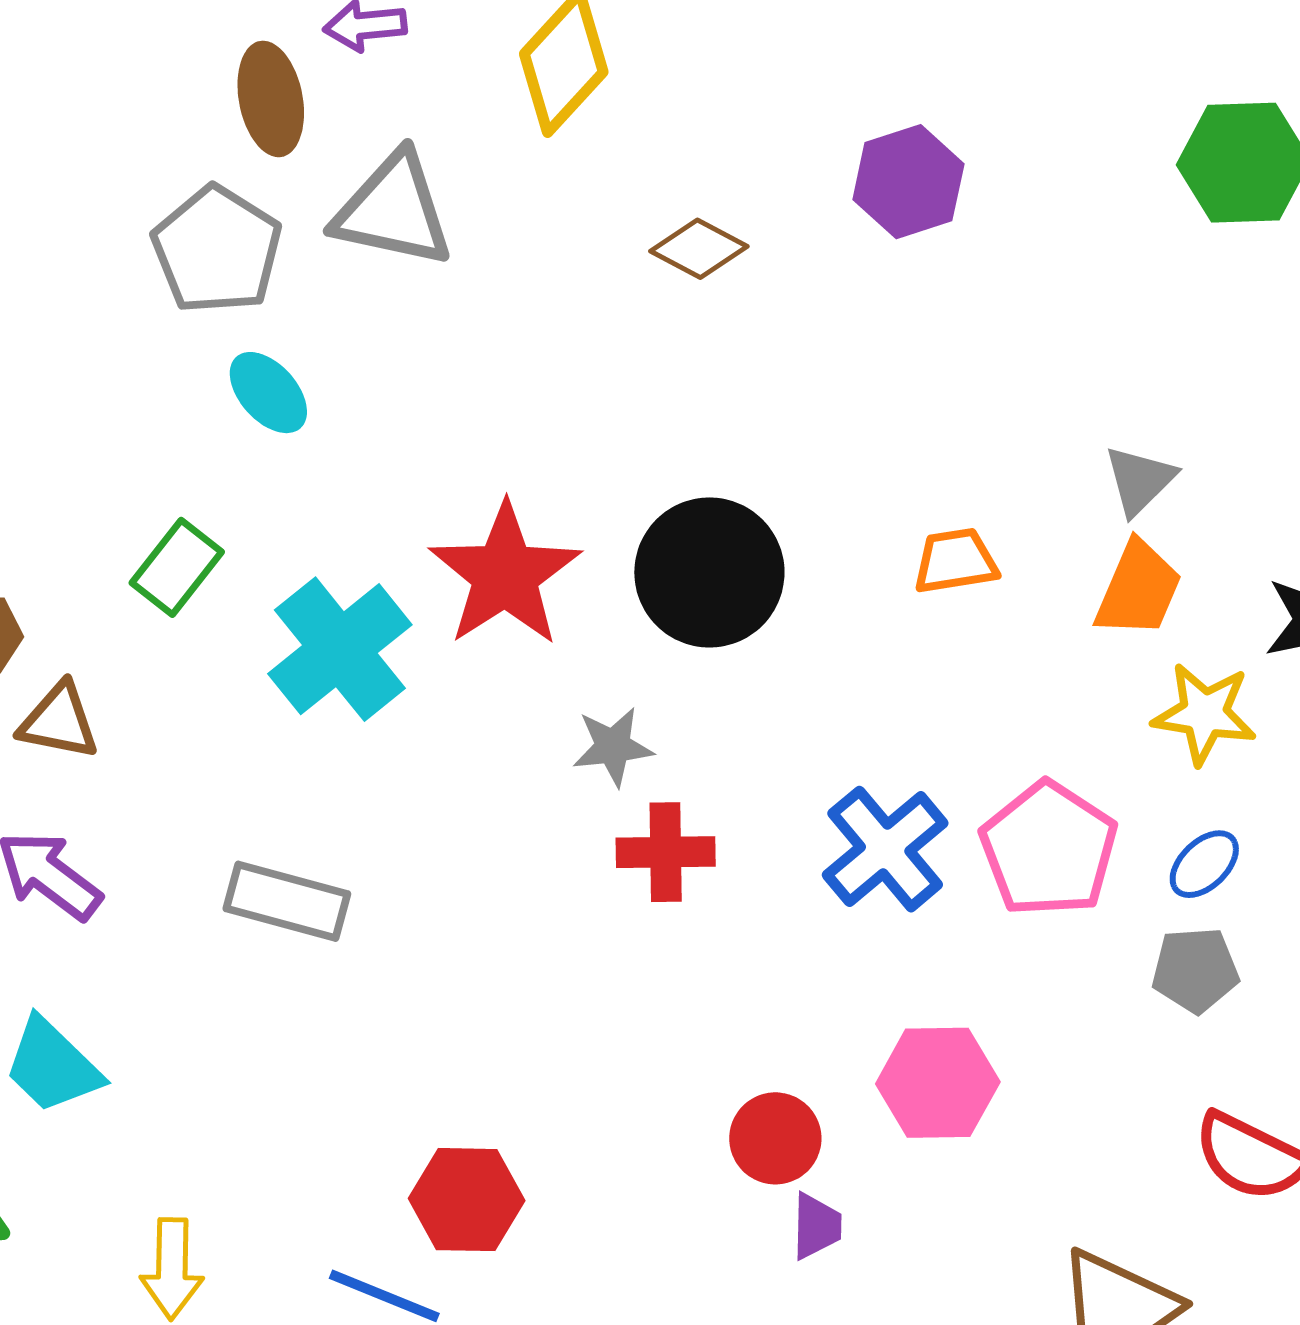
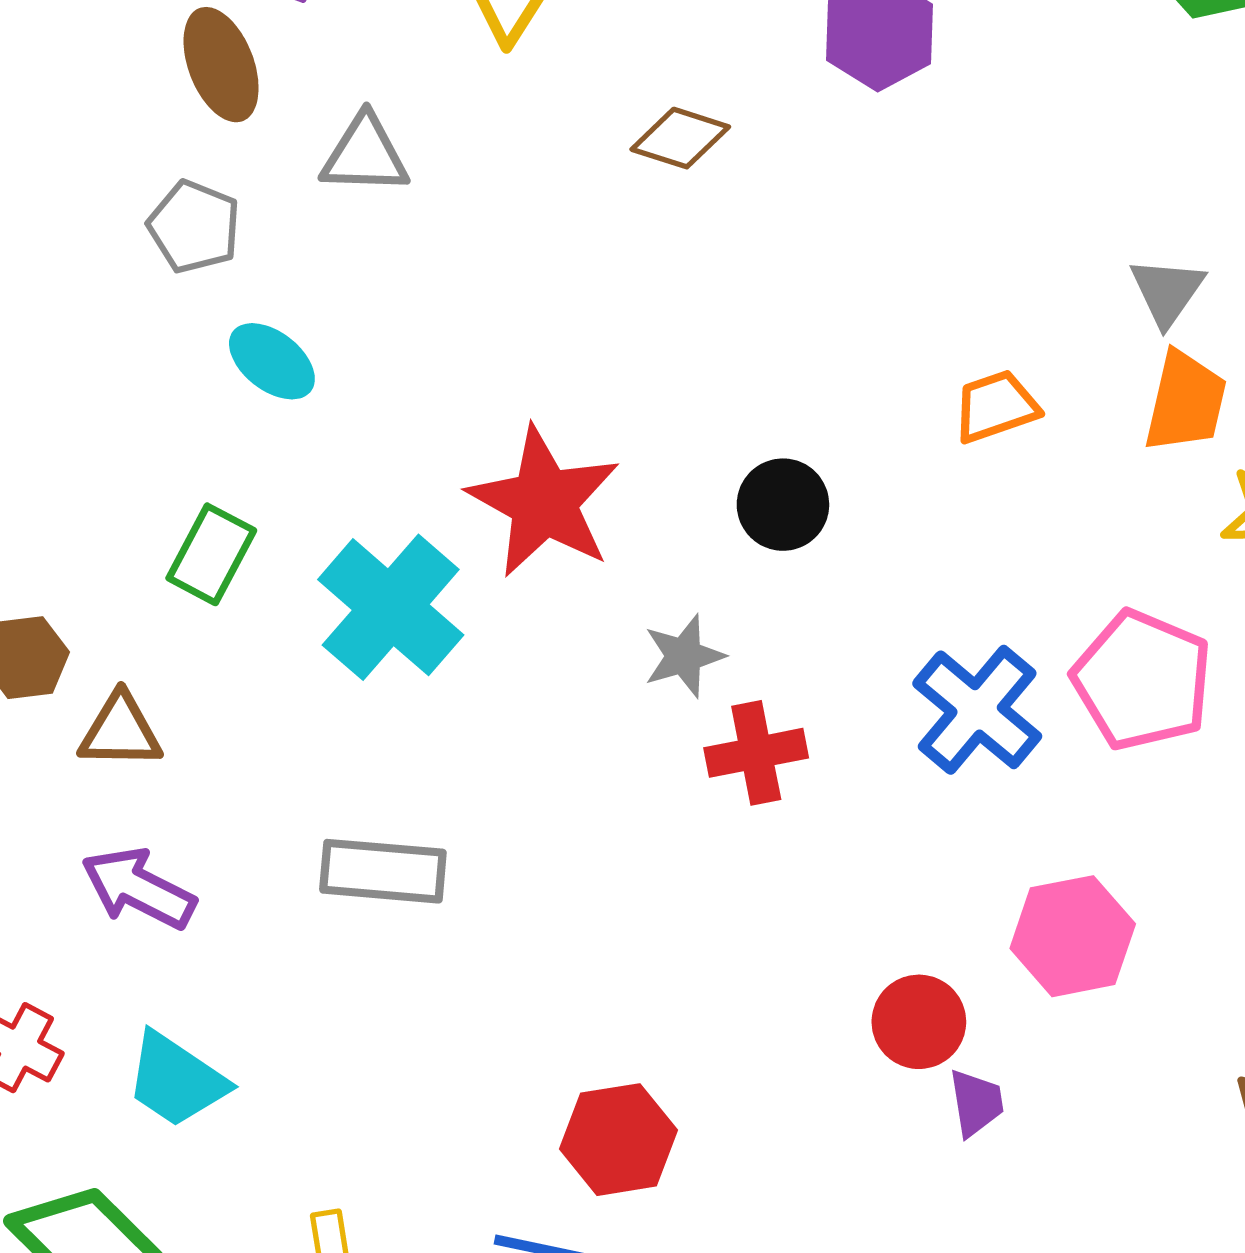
gray triangle: (393, 210) -> (365, 155), size x0.7
gray pentagon: (217, 250) -> (194, 227), size x0.7
black circle: (709, 572) -> (783, 505), moved, size x0.6

